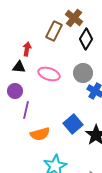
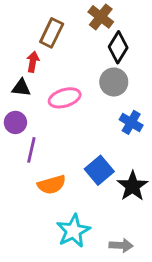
brown rectangle: (54, 31) -> (52, 33), moved
gray circle: (83, 73) -> (114, 82), moved
pink ellipse: (49, 74) -> (65, 98), turned -35

